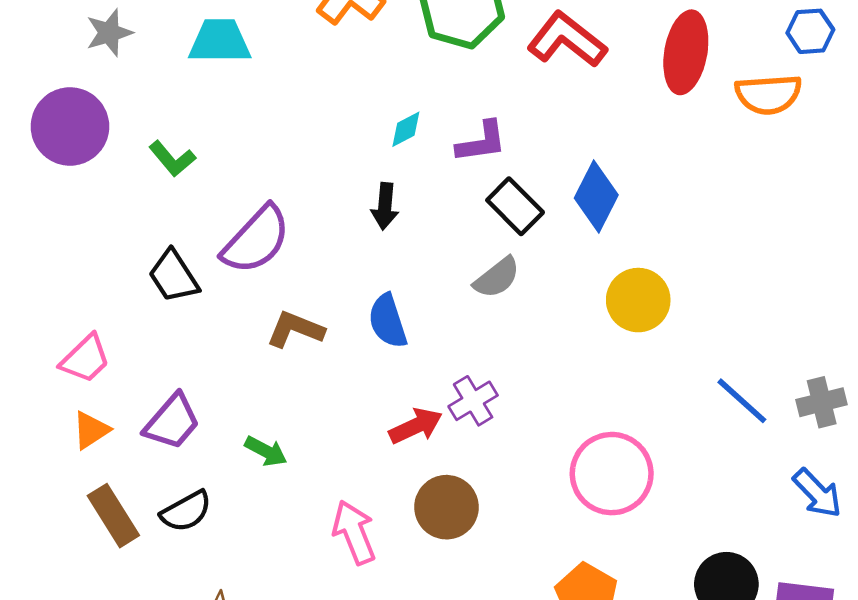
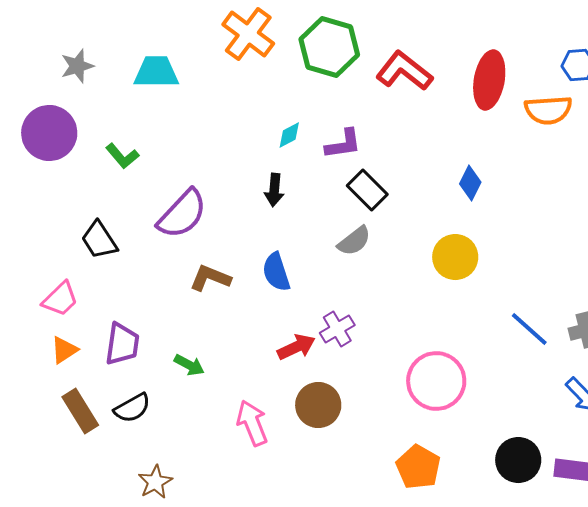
blue diamond: (596, 196) -> (470, 183), moved, size x0.7
black trapezoid: (174, 276) -> (99, 240), moved
purple trapezoid: (172, 422) -> (122, 344), turned -33

